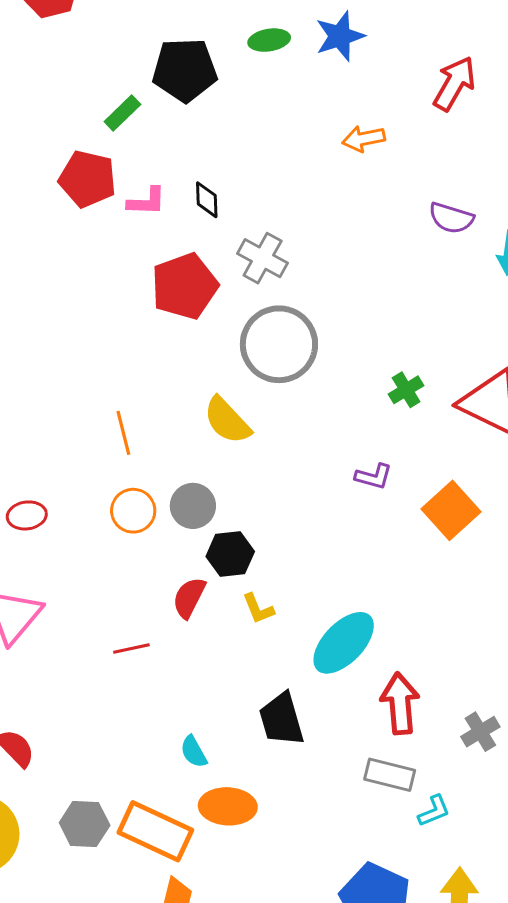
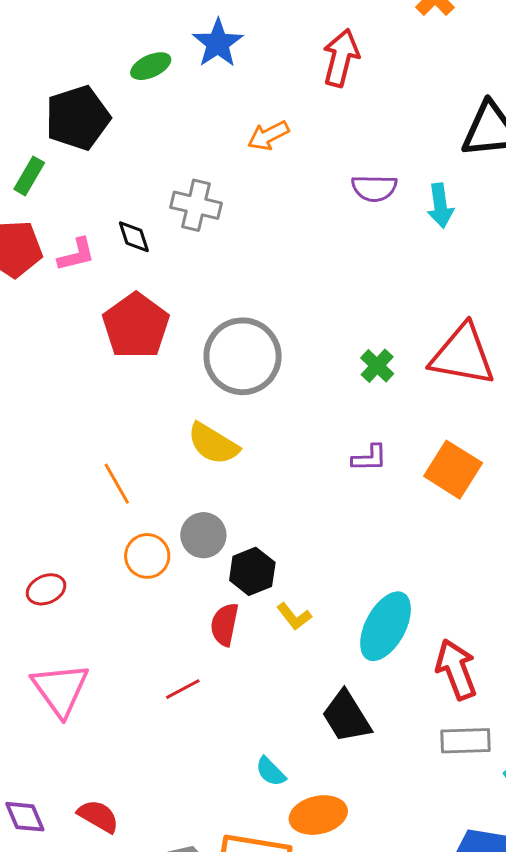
gray cross: (263, 258) -> (196, 205), moved

